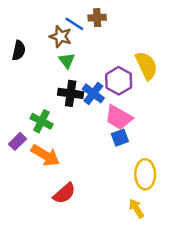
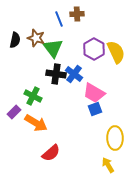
blue line: (74, 24) -> (59, 19), turned 35
brown star: (60, 37) -> (36, 38), moved
green triangle: (67, 61) -> (53, 48), size x1.5
purple hexagon: (119, 81) -> (94, 49), moved

